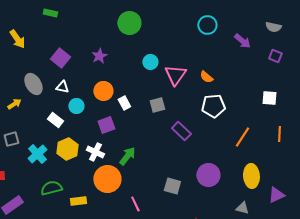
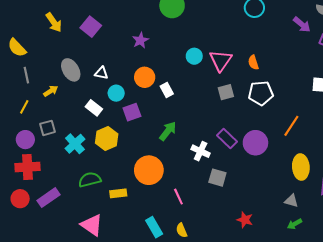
purple arrow: (242, 41) -> (302, 24), moved
purple square: (60, 58) -> (91, 27), moved
cyan circle: (150, 62) -> (194, 56), moved
orange semicircle: (206, 77) -> (253, 62), turned 32
gray square: (157, 105) -> (226, 92), moved
purple square: (106, 125) -> (132, 112), moved
purple rectangle: (181, 131) -> (227, 139), moved
white cross: (95, 152) -> (201, 151), moved
green arrow: (127, 156) -> (168, 131), moved
purple circle: (208, 175) -> (255, 143), moved

